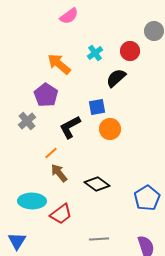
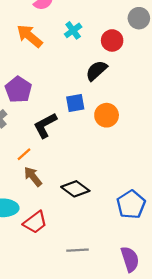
cyan cross: (95, 53) -> (73, 30), moved
orange arrow: (59, 64) -> (30, 36), moved
orange circle: (110, 129) -> (107, 115), moved

